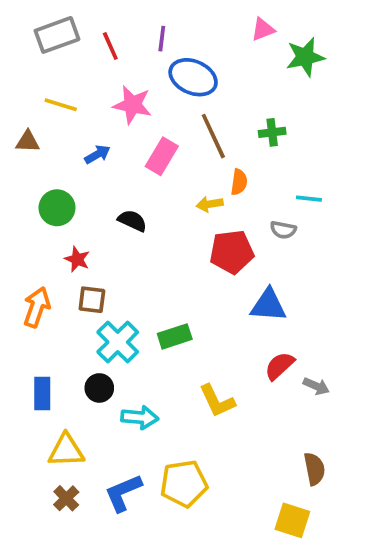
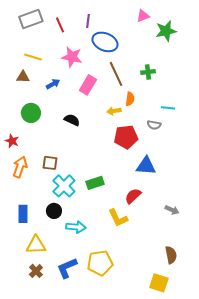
brown triangle: (28, 142) -> (23, 77), moved
red star: (77, 259) -> (12, 141), moved
red semicircle: (279, 366) -> (133, 196), moved

